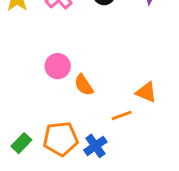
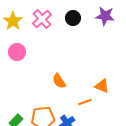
pink circle: (58, 66) -> (17, 52), moved

